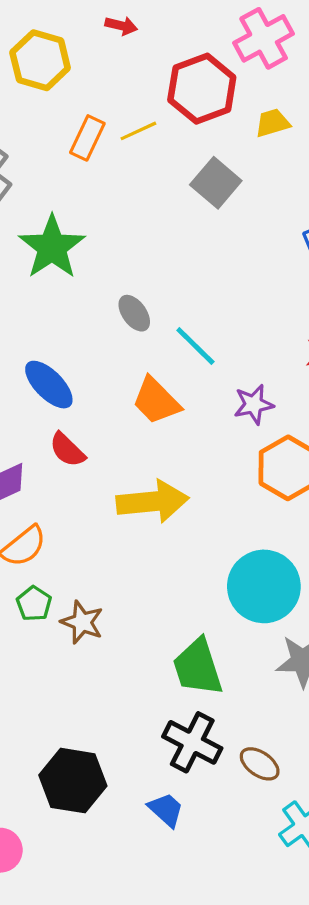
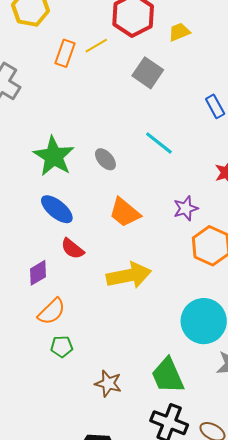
green star: (52, 247) -> (54, 156), moved
cyan line: (195, 346) -> (159, 143), moved
green pentagon: (34, 604) -> (62, 347), turned -30
brown star: (82, 622) -> (108, 383), moved

